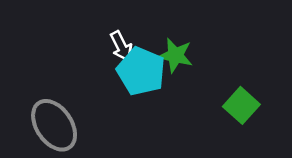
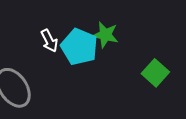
white arrow: (121, 46) -> (49, 41), moved

